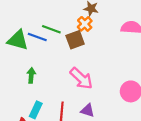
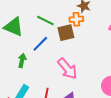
orange cross: (85, 24) -> (76, 19), turned 32
blue line: (37, 37) -> (40, 44), moved, turned -72

